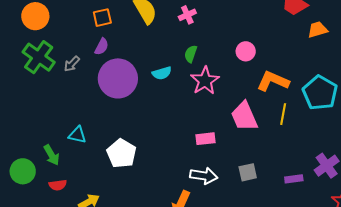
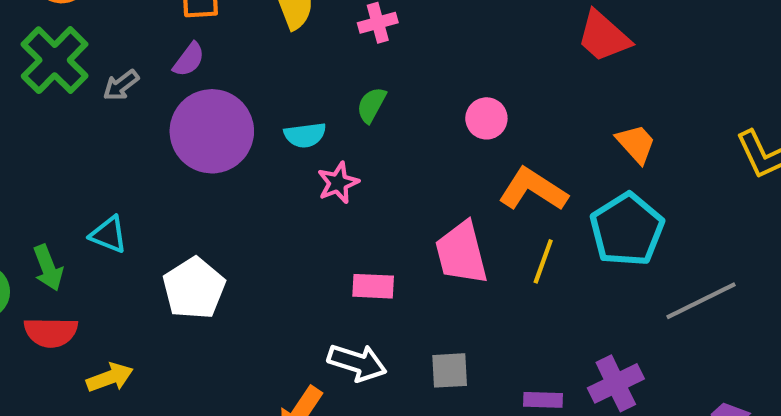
orange trapezoid: (317, 30) -> (636, 144), moved, turned 55
pink star: (205, 81) -> (338, 183), moved, size x0.7
red semicircle: (58, 185) -> (51, 332), size x1.4

